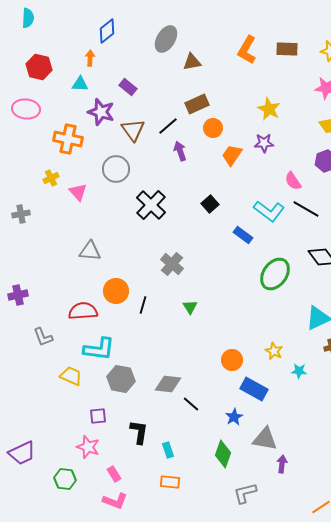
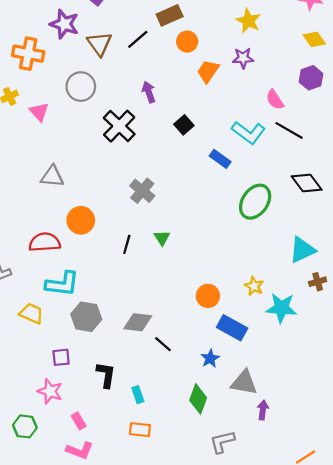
purple arrow: (180, 151) -> (149, 92), moved
black line: (143, 305) -> (127, 244), moved
cyan star: (299, 371) -> (281, 308), size x1.8

